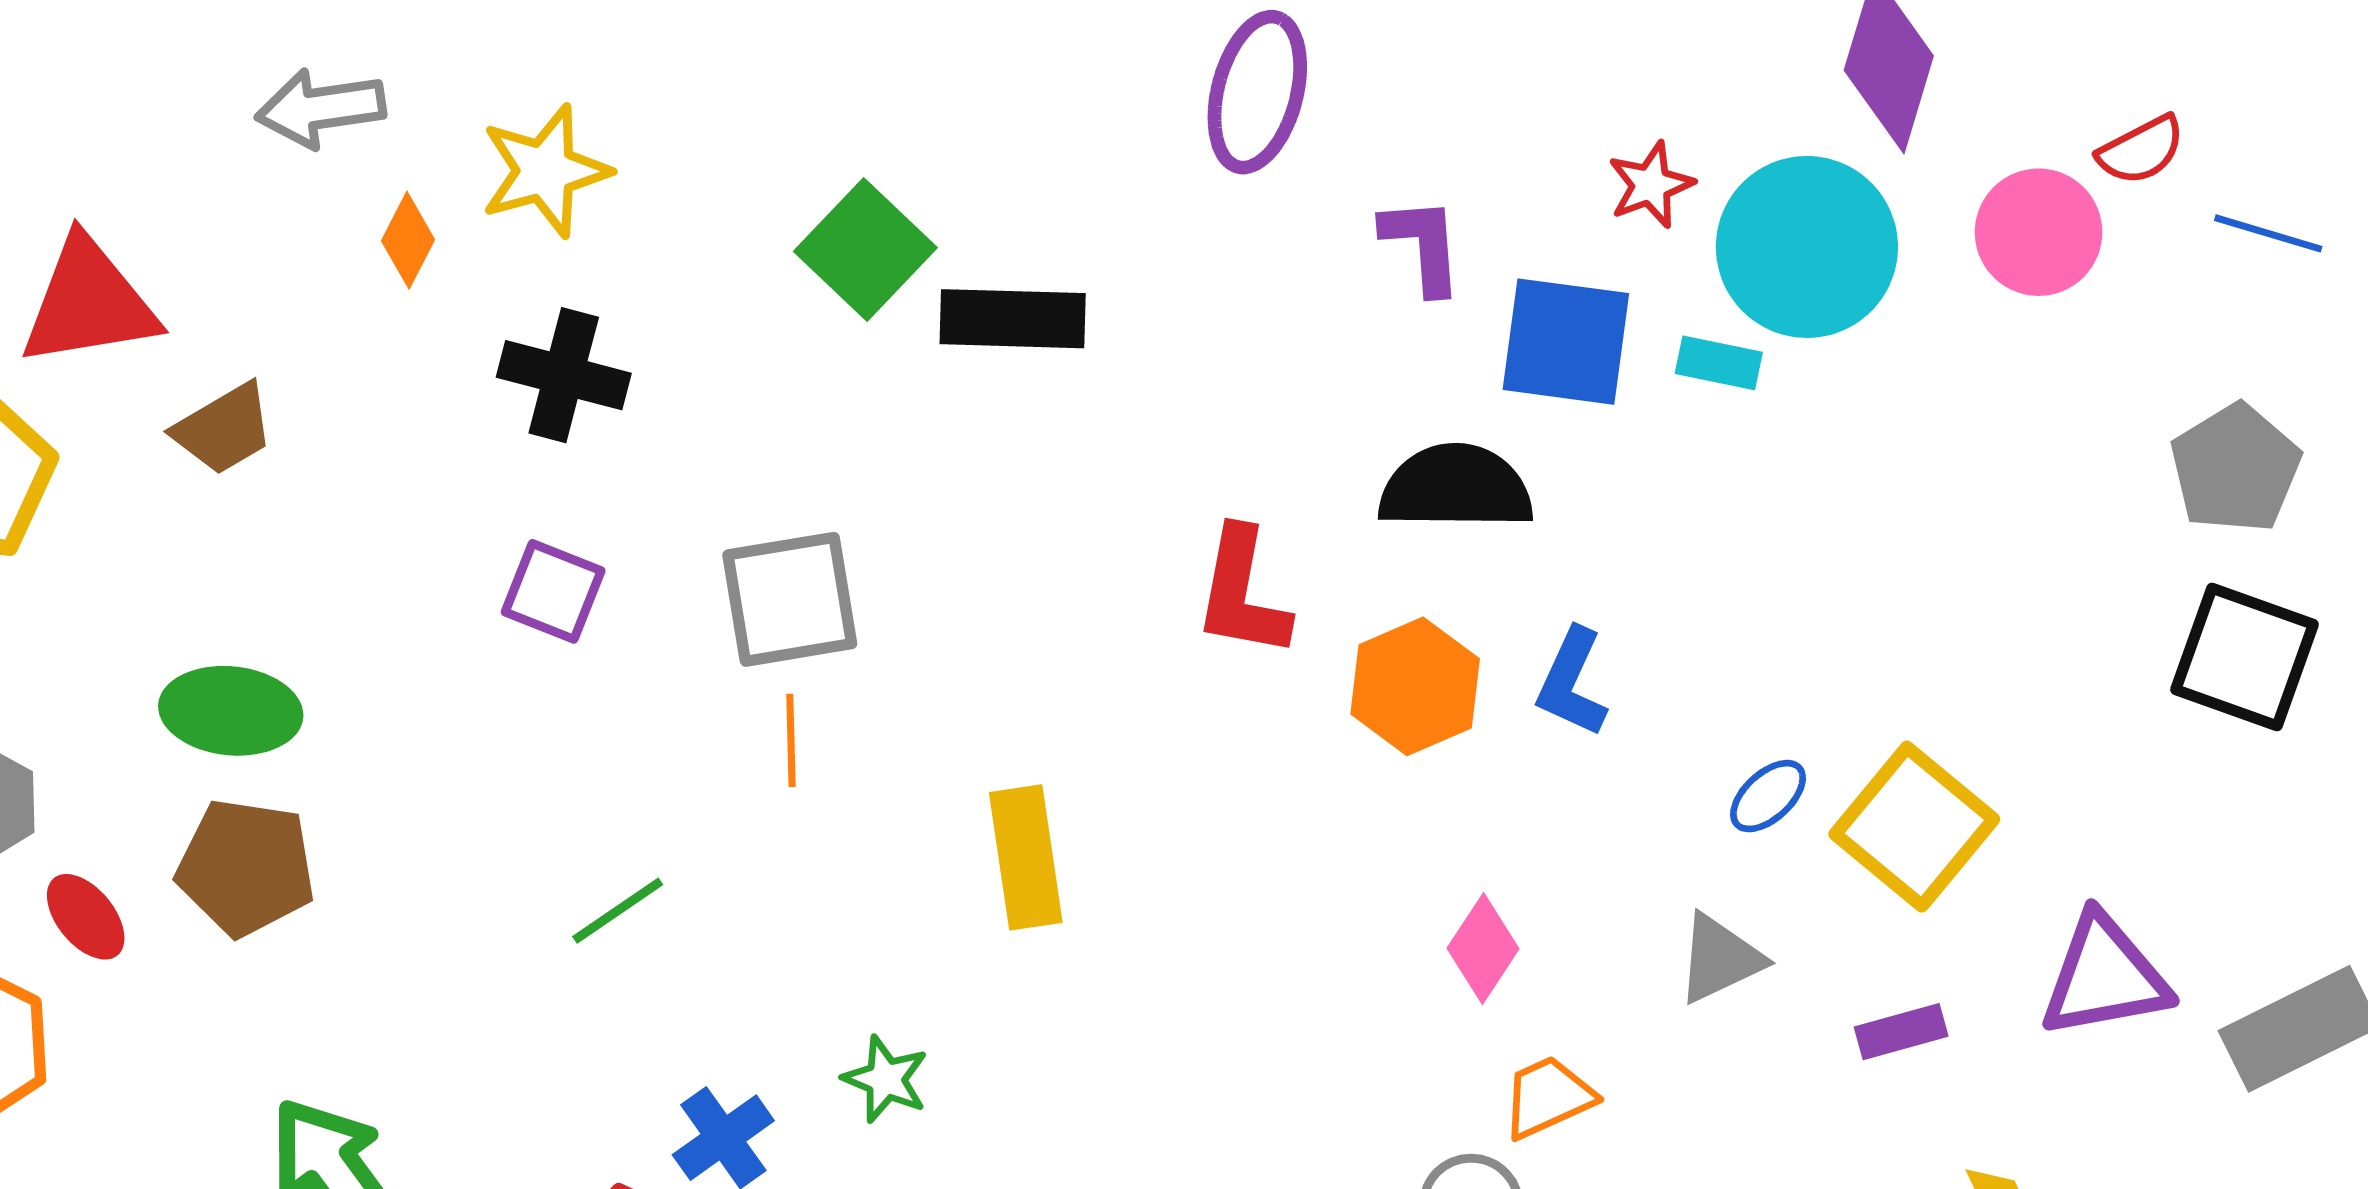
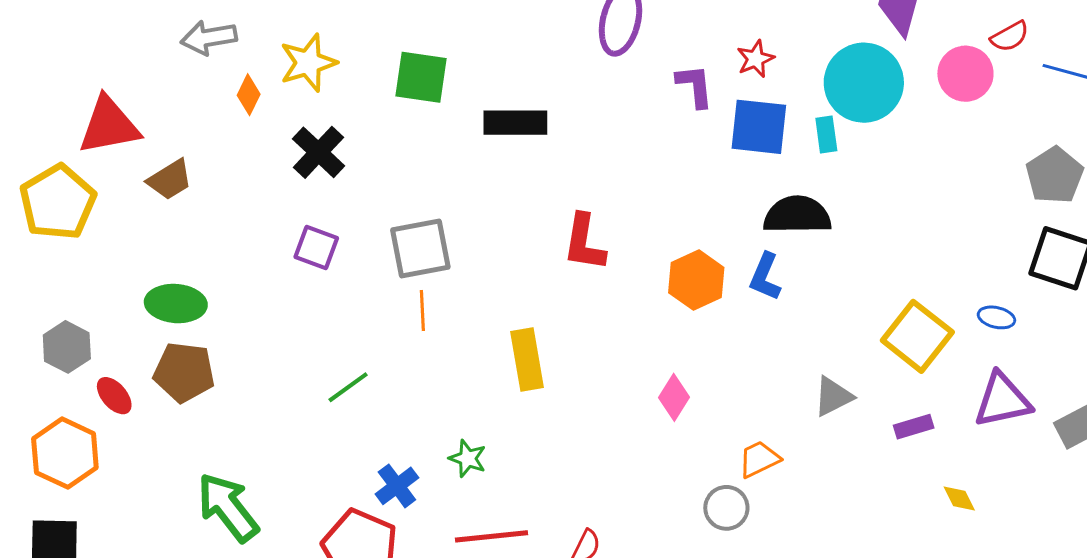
red star: (1651, 185) -> (756, 59), moved
green square: (865, 250) -> (421, 77), moved, turned -34
cyan rectangle: (1719, 363) -> (826, 135), turned 72
black cross: (564, 375) -> (319, 152), turned 30
black semicircle: (1456, 488) -> (797, 215), moved
red L-shape: (1242, 593) -> (584, 242), moved
blue ellipse: (1768, 796) -> (996, 317), moved, turned 57
pink diamond: (1483, 949) -> (674, 397), moved

